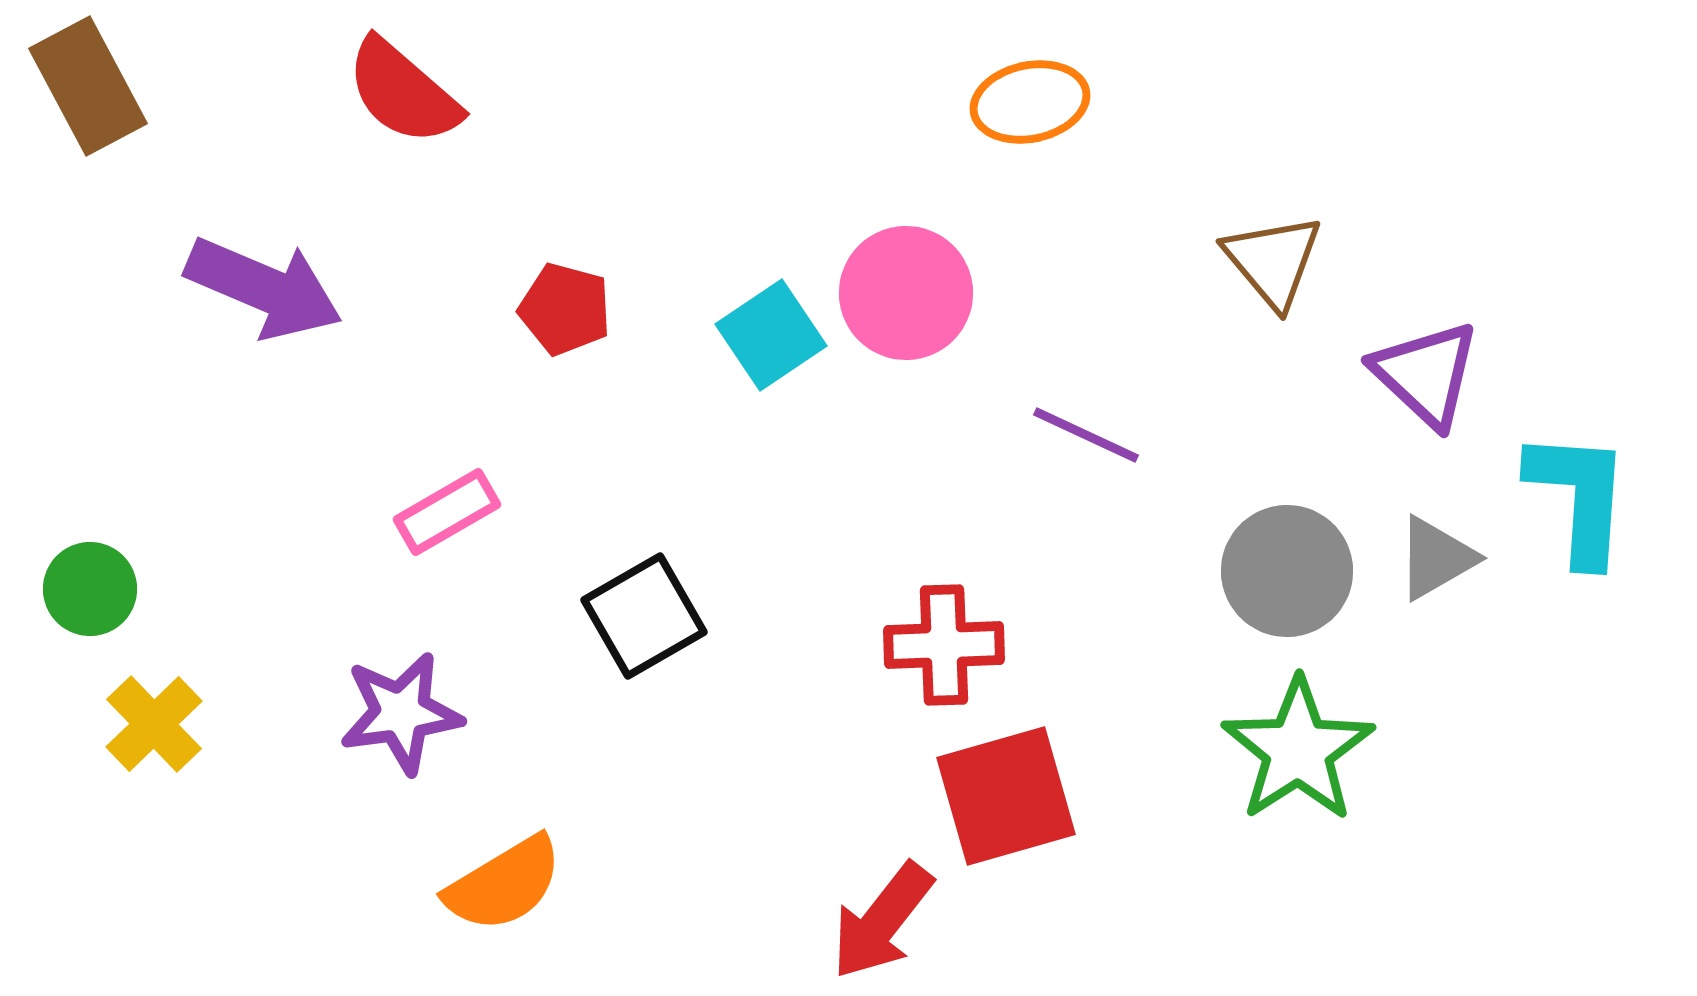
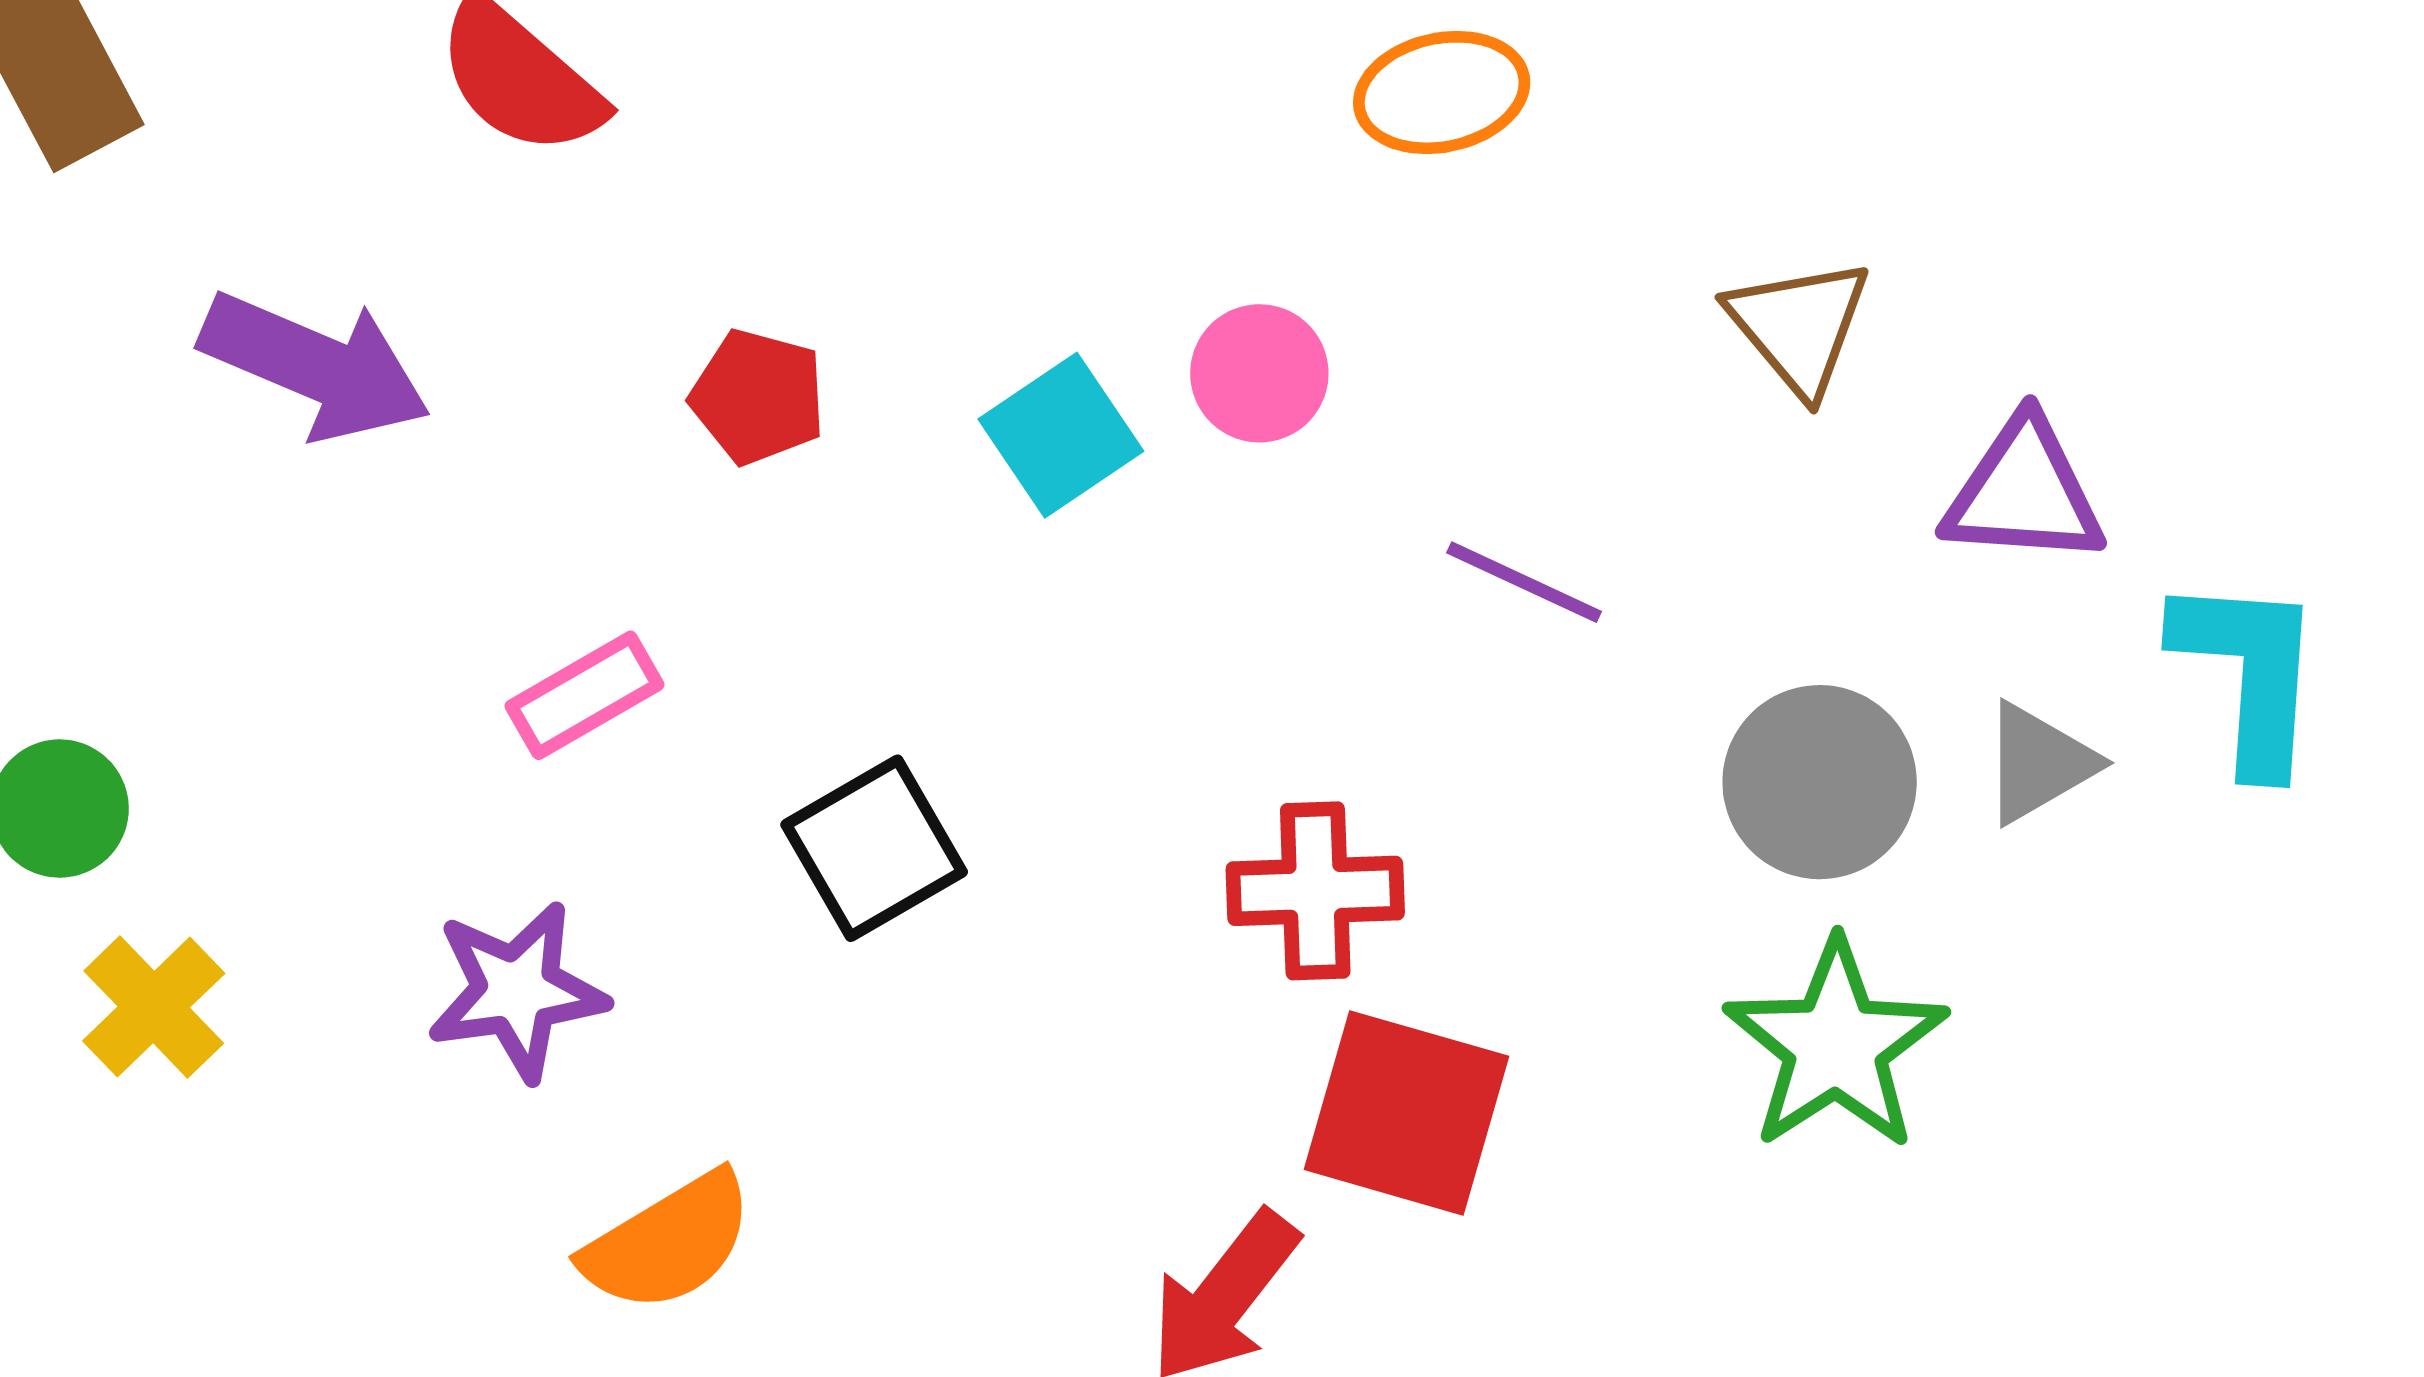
pink circle: (906, 293) -> (1259, 373), size x0.7
purple triangle: (1426, 374) -> (2024, 492), turned -39
red square: (1006, 796) -> (1406, 1113), turned 32

